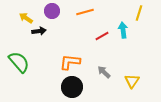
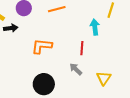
red line: (102, 36) -> (82, 48), moved, turned -56
orange L-shape: (70, 62) -> (42, 46), moved

